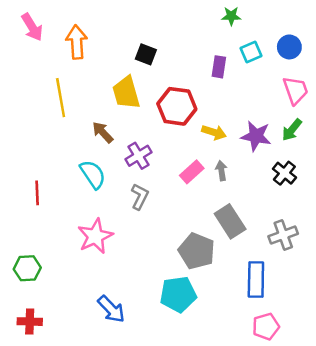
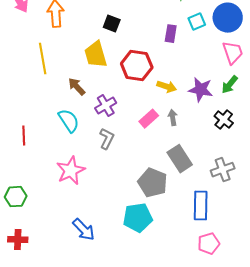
blue circle: (289, 47) -> (228, 18), size x1.5

